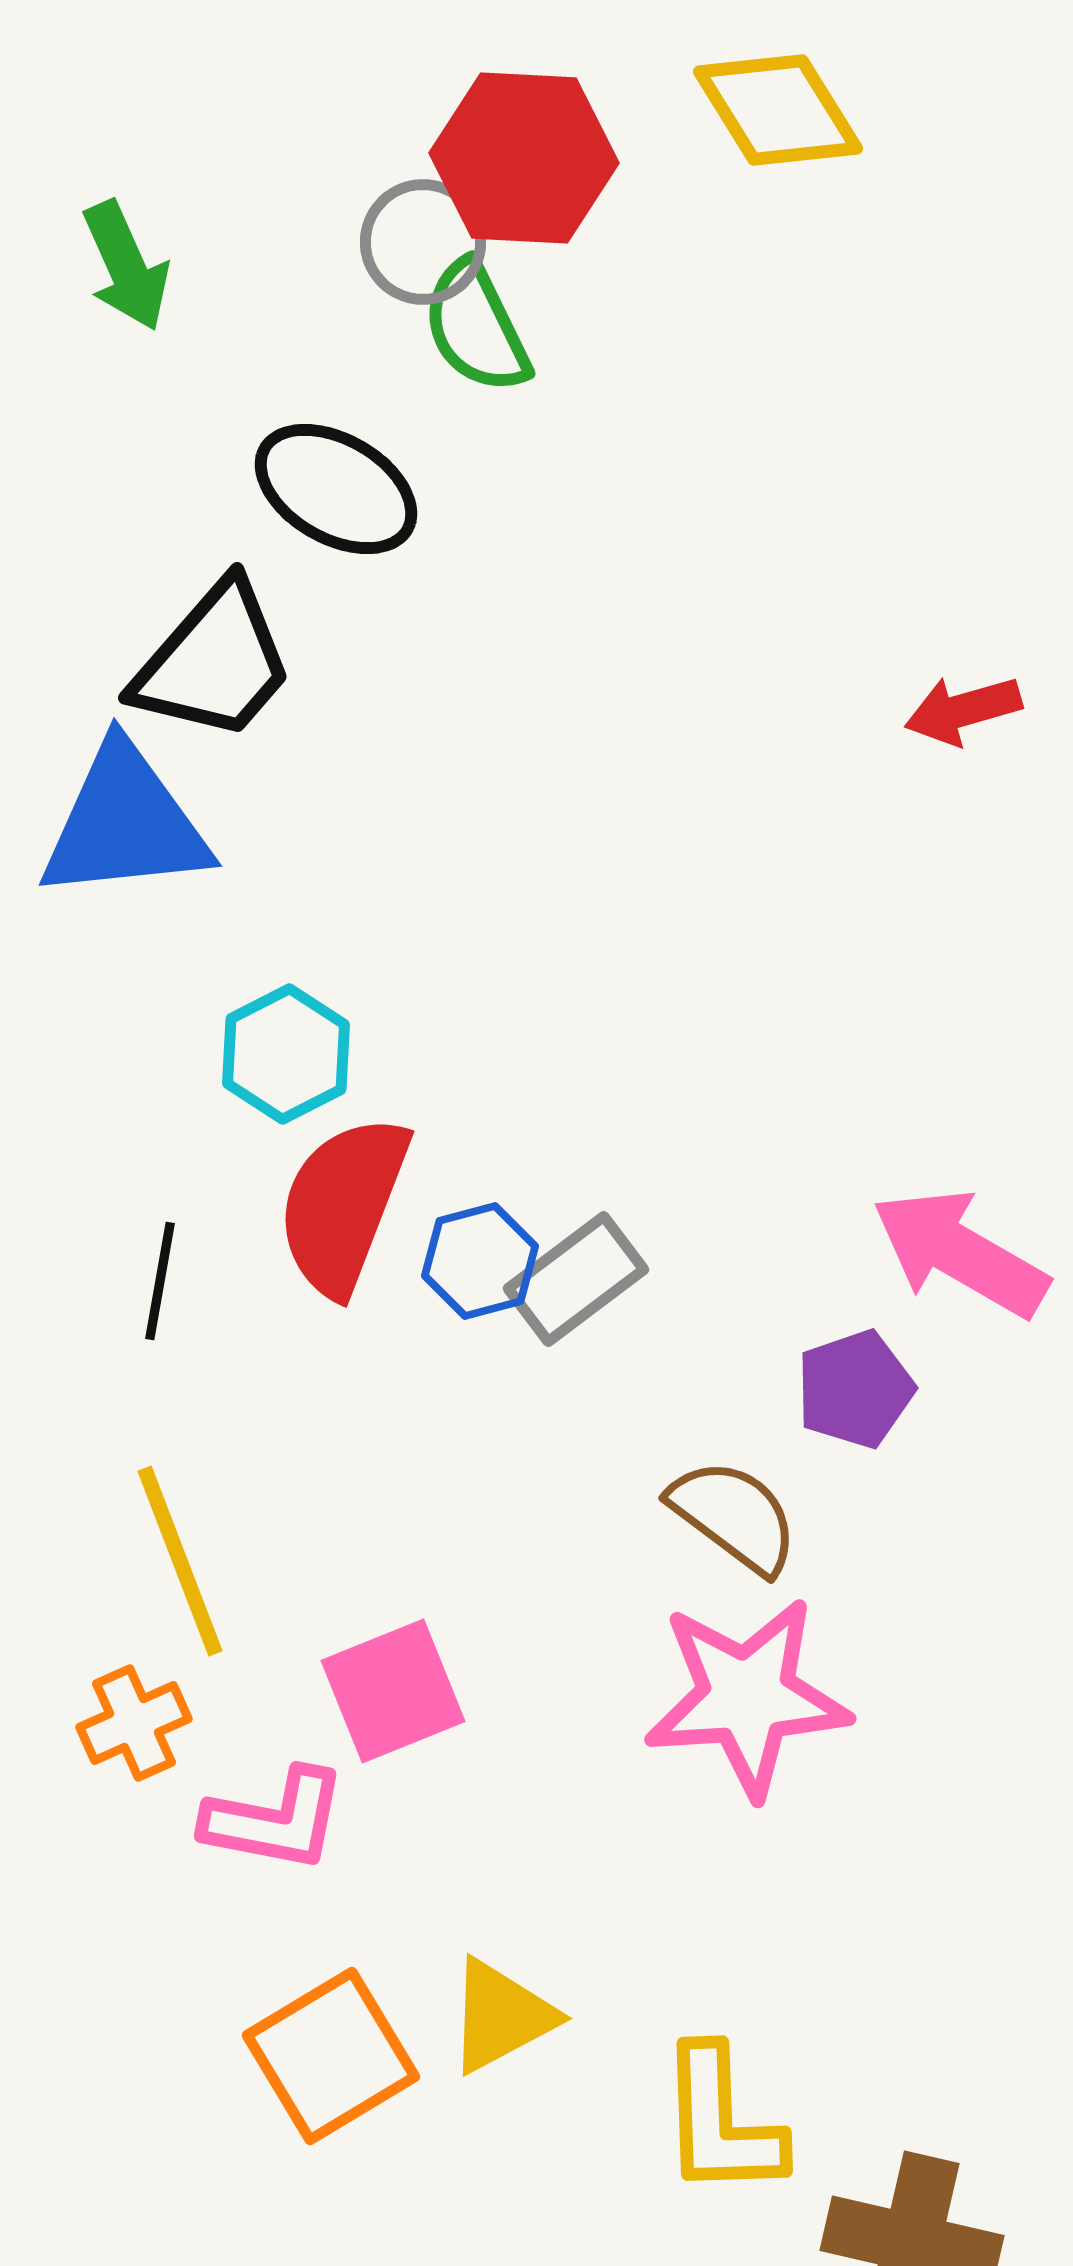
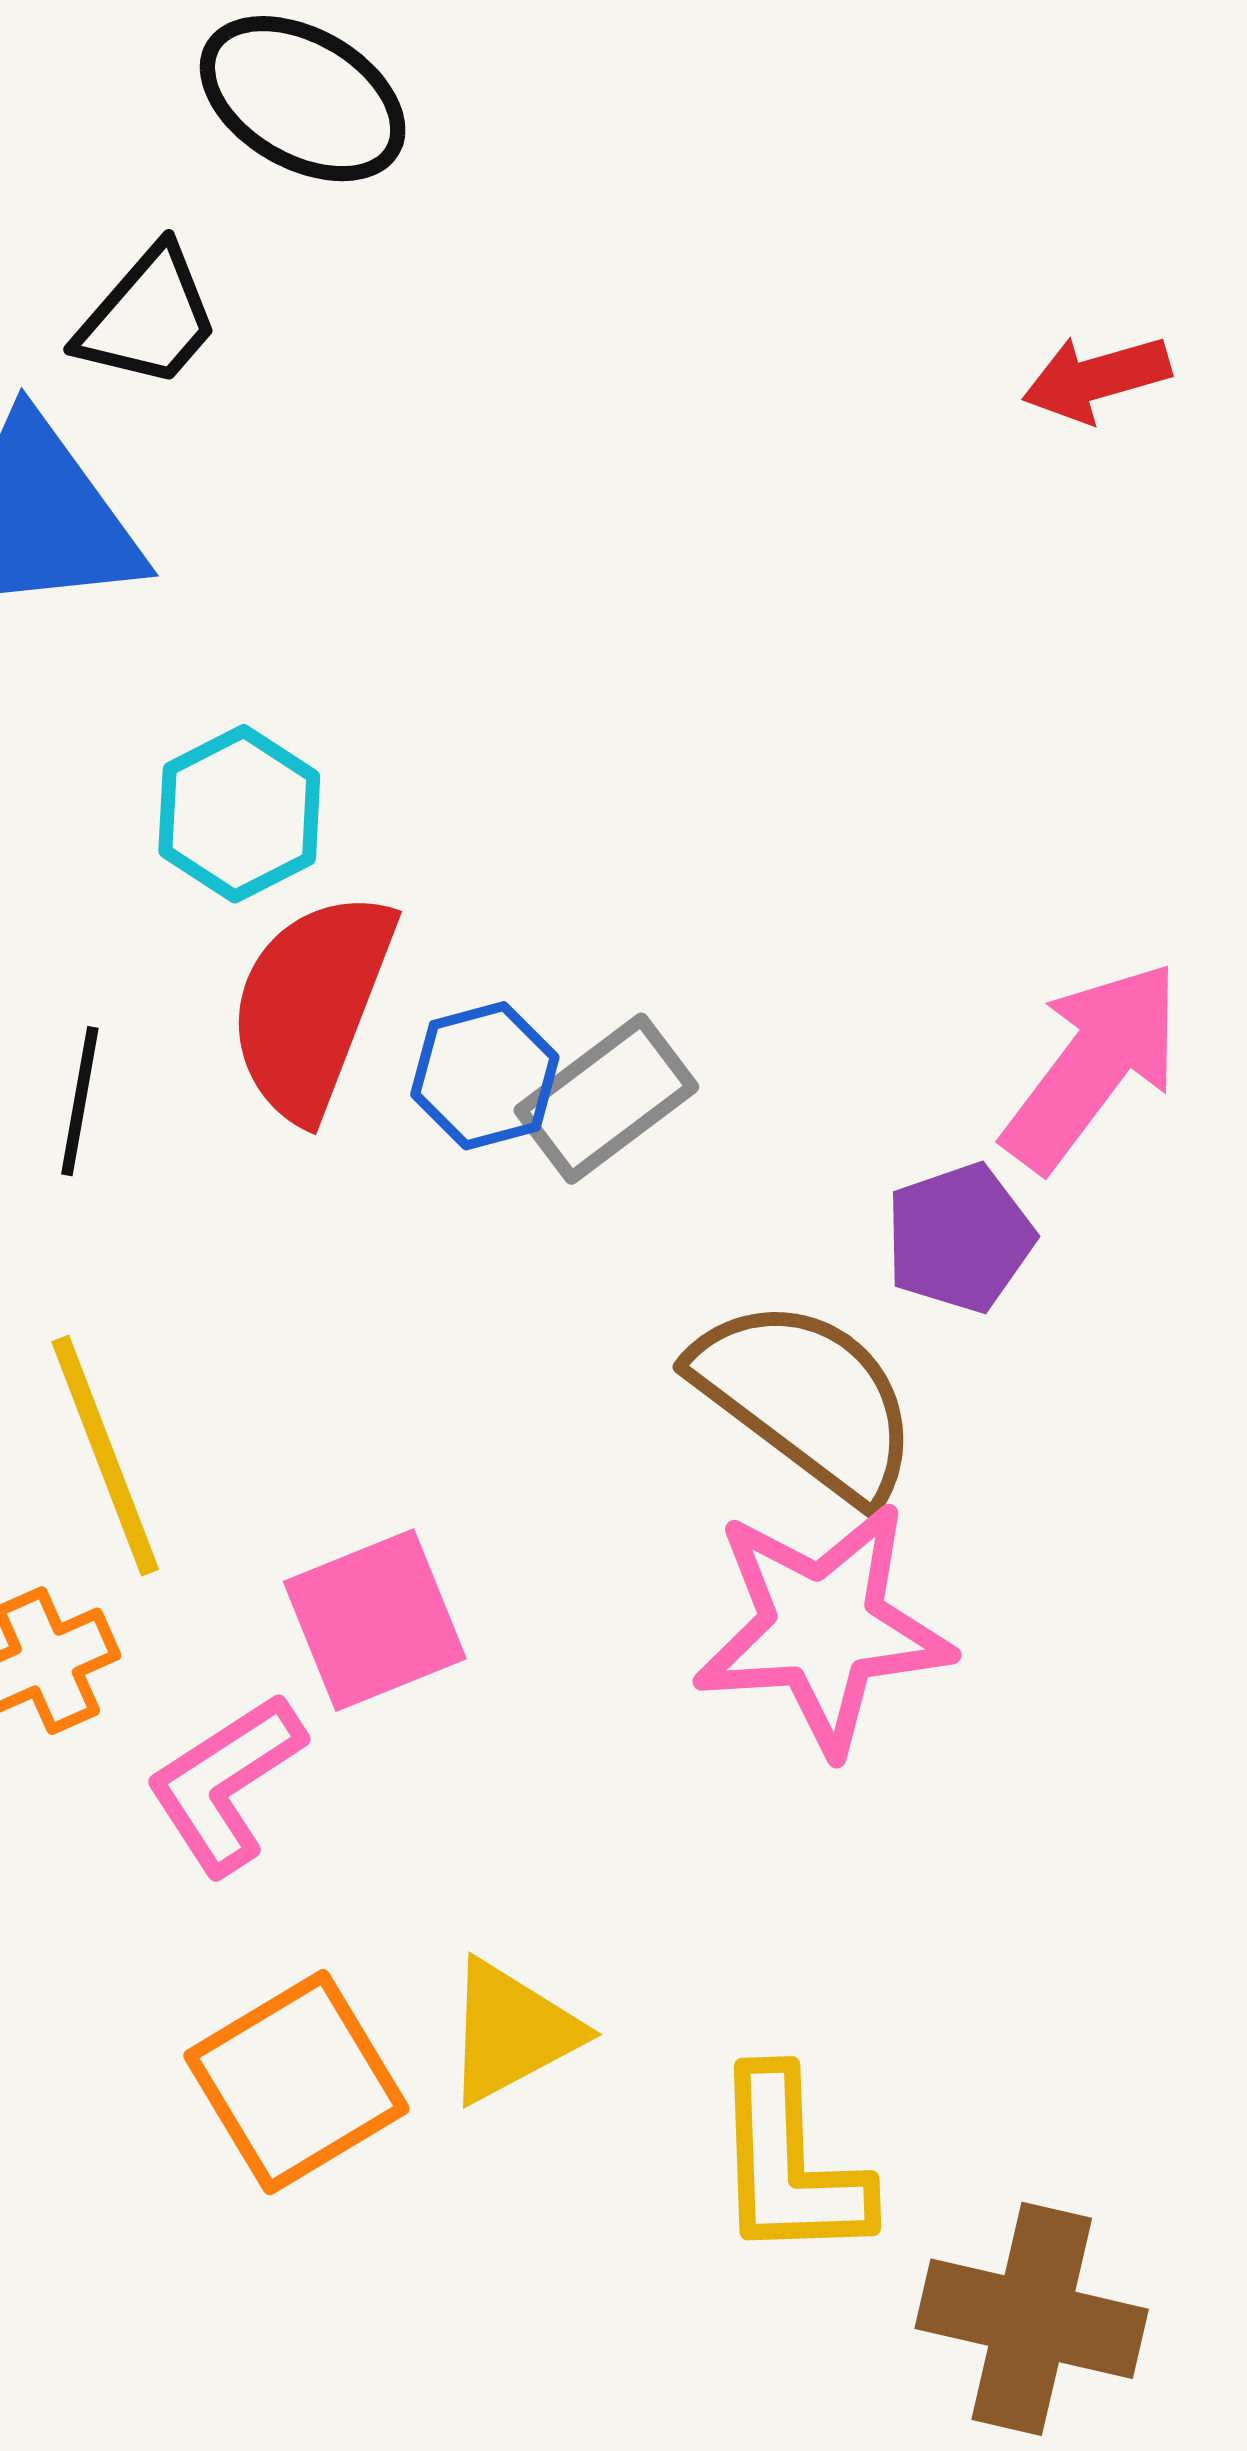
black trapezoid: (214, 662) -> (148, 318), size x0.7
pink arrow: (960, 1253) -> (1092, 1066), turned 97
brown semicircle: (734, 1516) -> (806, 1399), size x1.4
pink L-shape: (275, 1820) -> (225, 1783), turned 136

